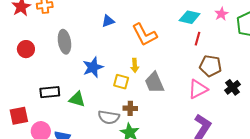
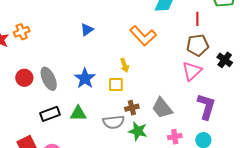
orange L-shape: (144, 35) -> (143, 36), moved
red line: (197, 39) -> (197, 19), moved
gray ellipse: (64, 42) -> (49, 79), moved
red circle: (26, 49) -> (24, 78), moved
gray trapezoid: (154, 83) -> (162, 108), moved

